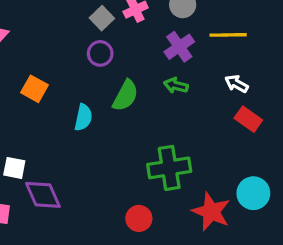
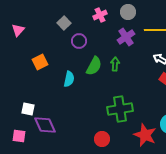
gray square: (102, 18) -> (64, 23), moved
green arrow: (176, 85) -> (115, 64), moved, turned 80
orange square: (35, 89) -> (40, 62), turned 35

